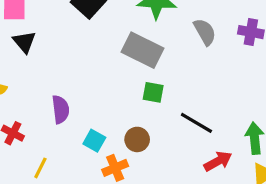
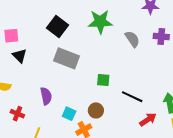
gray rectangle: (142, 50) -> (66, 58), moved

